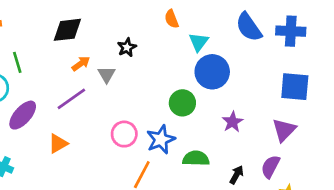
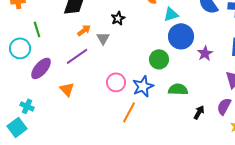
cyan triangle: (199, 42) -> (171, 14), turned 35
purple star: (233, 122) -> (205, 53), moved
orange triangle: (58, 144) -> (67, 89), turned -42
green semicircle: (196, 158) -> (178, 89), moved

